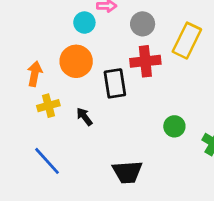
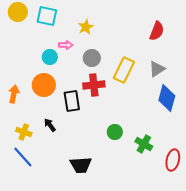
yellow cross: (48, 106) -> (24, 132), moved, turned 35

